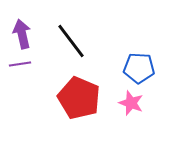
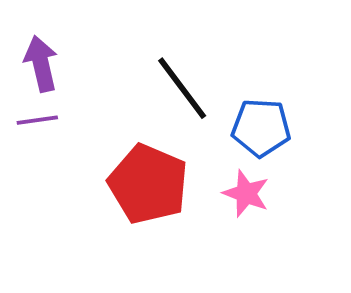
black line: (71, 41) -> (182, 88), moved

